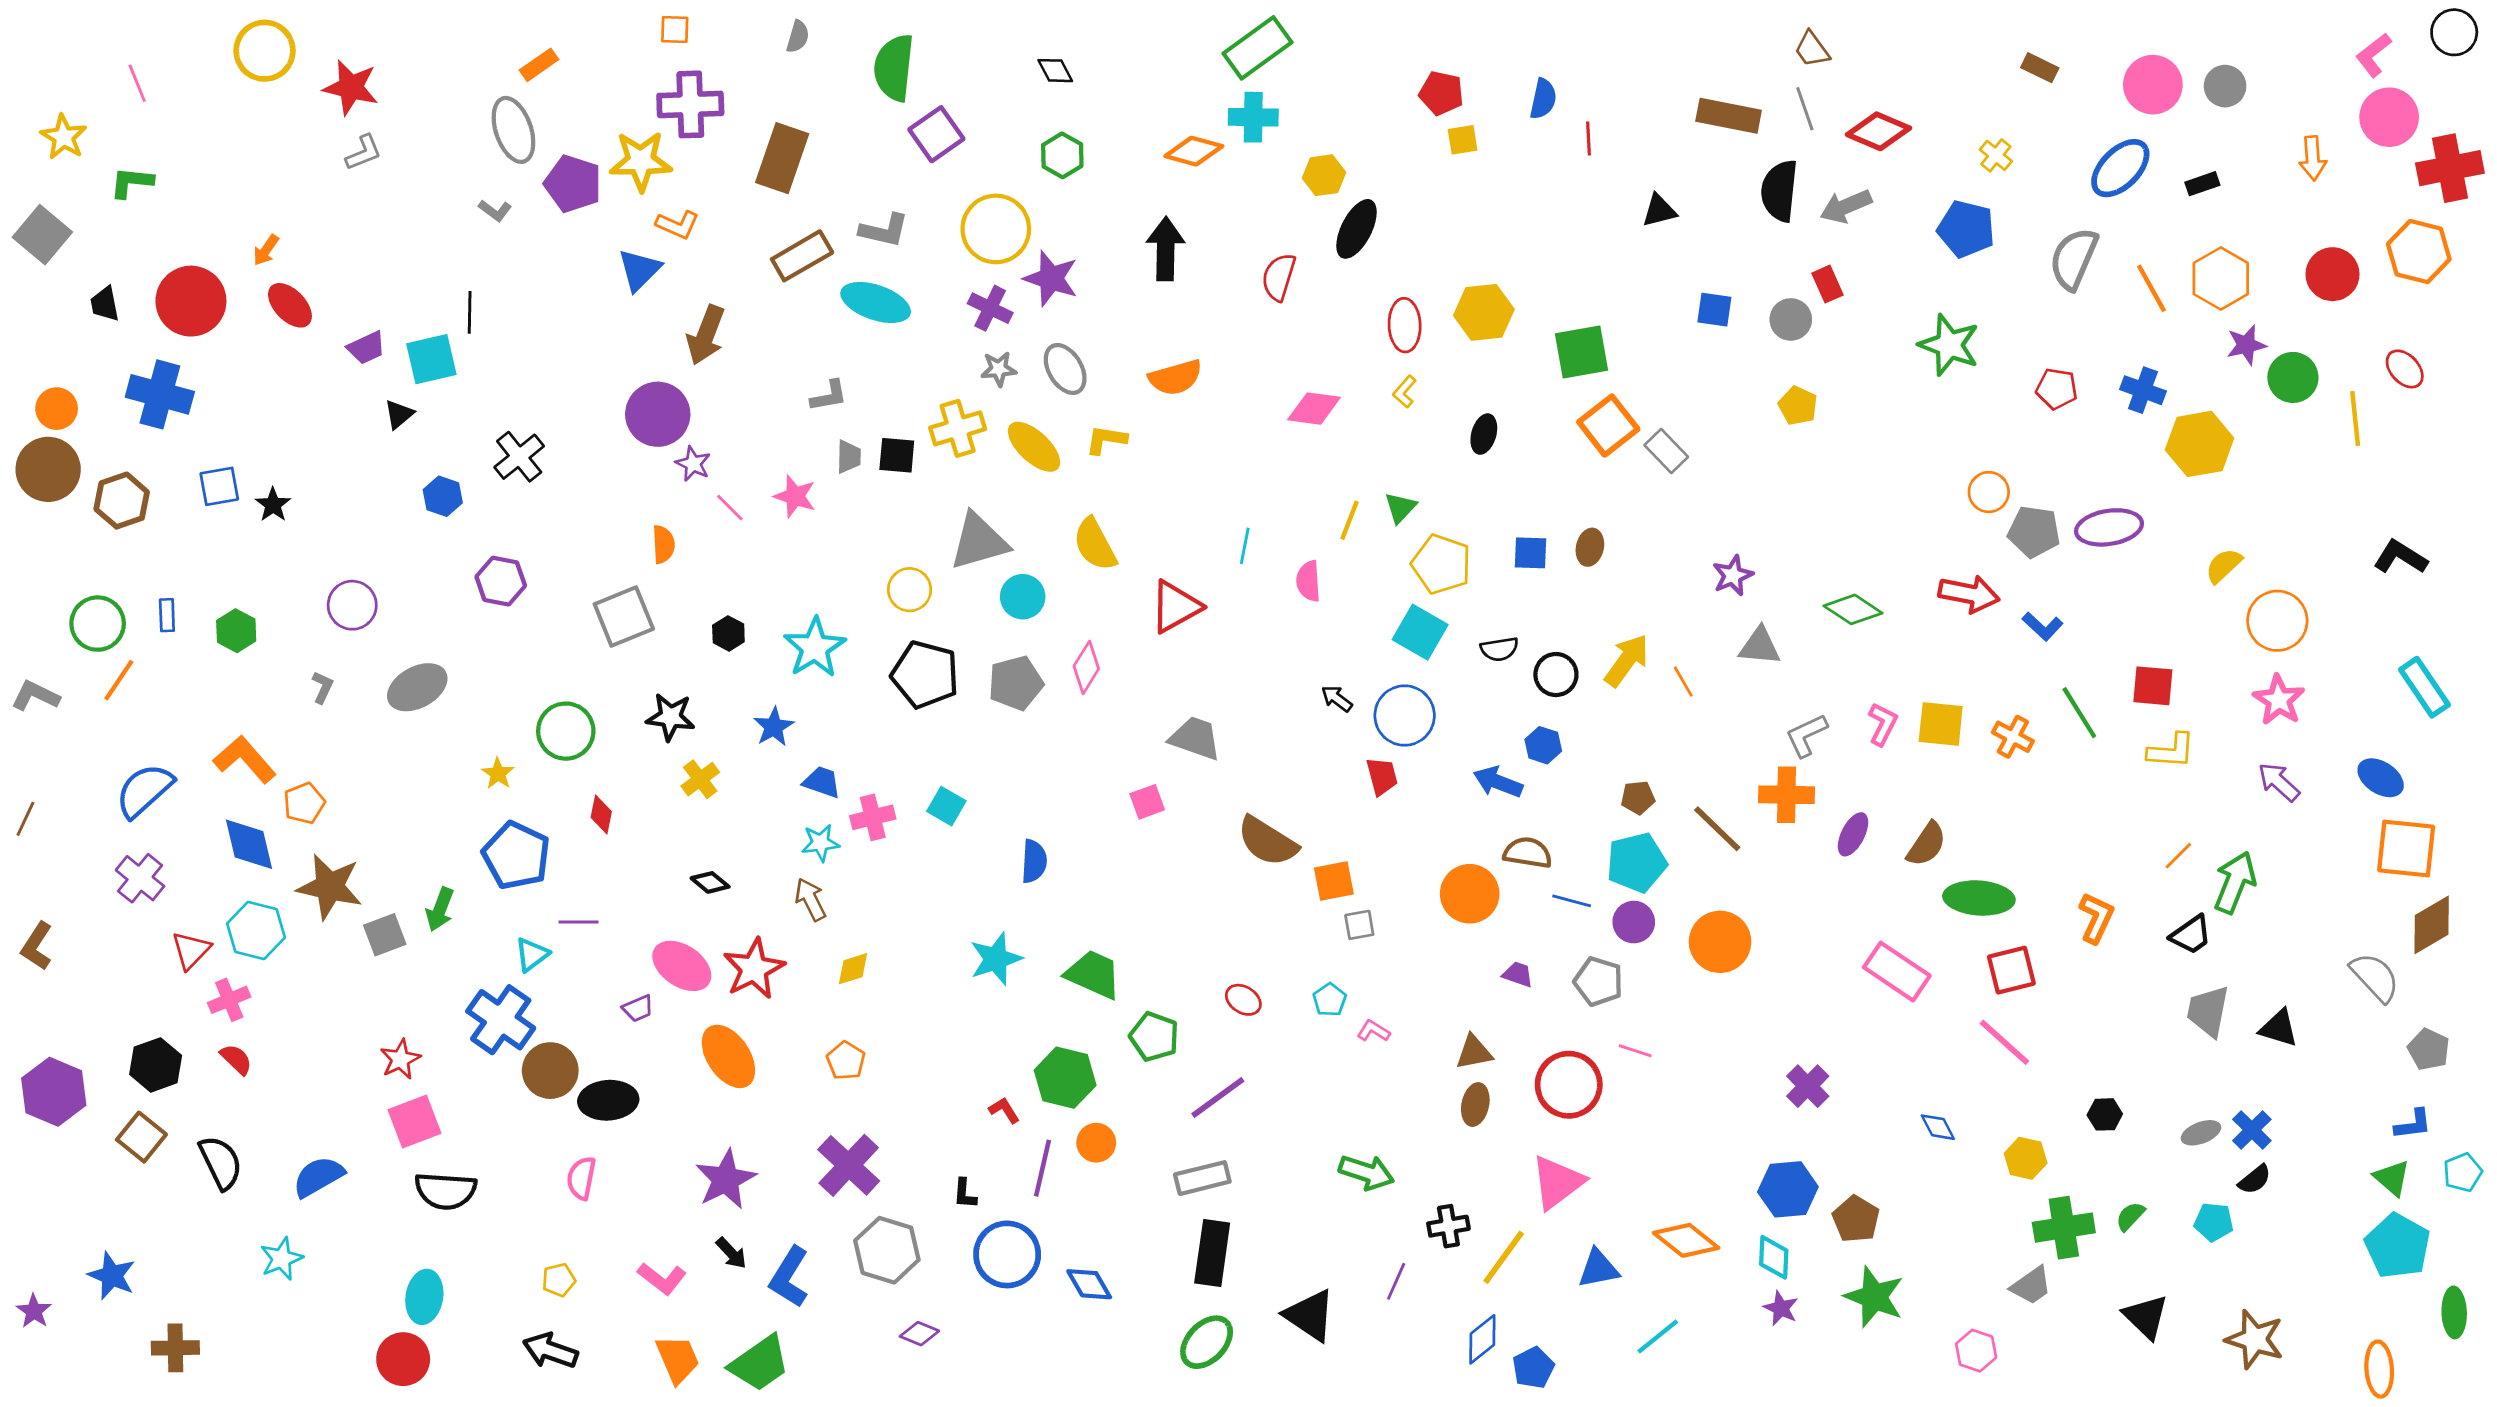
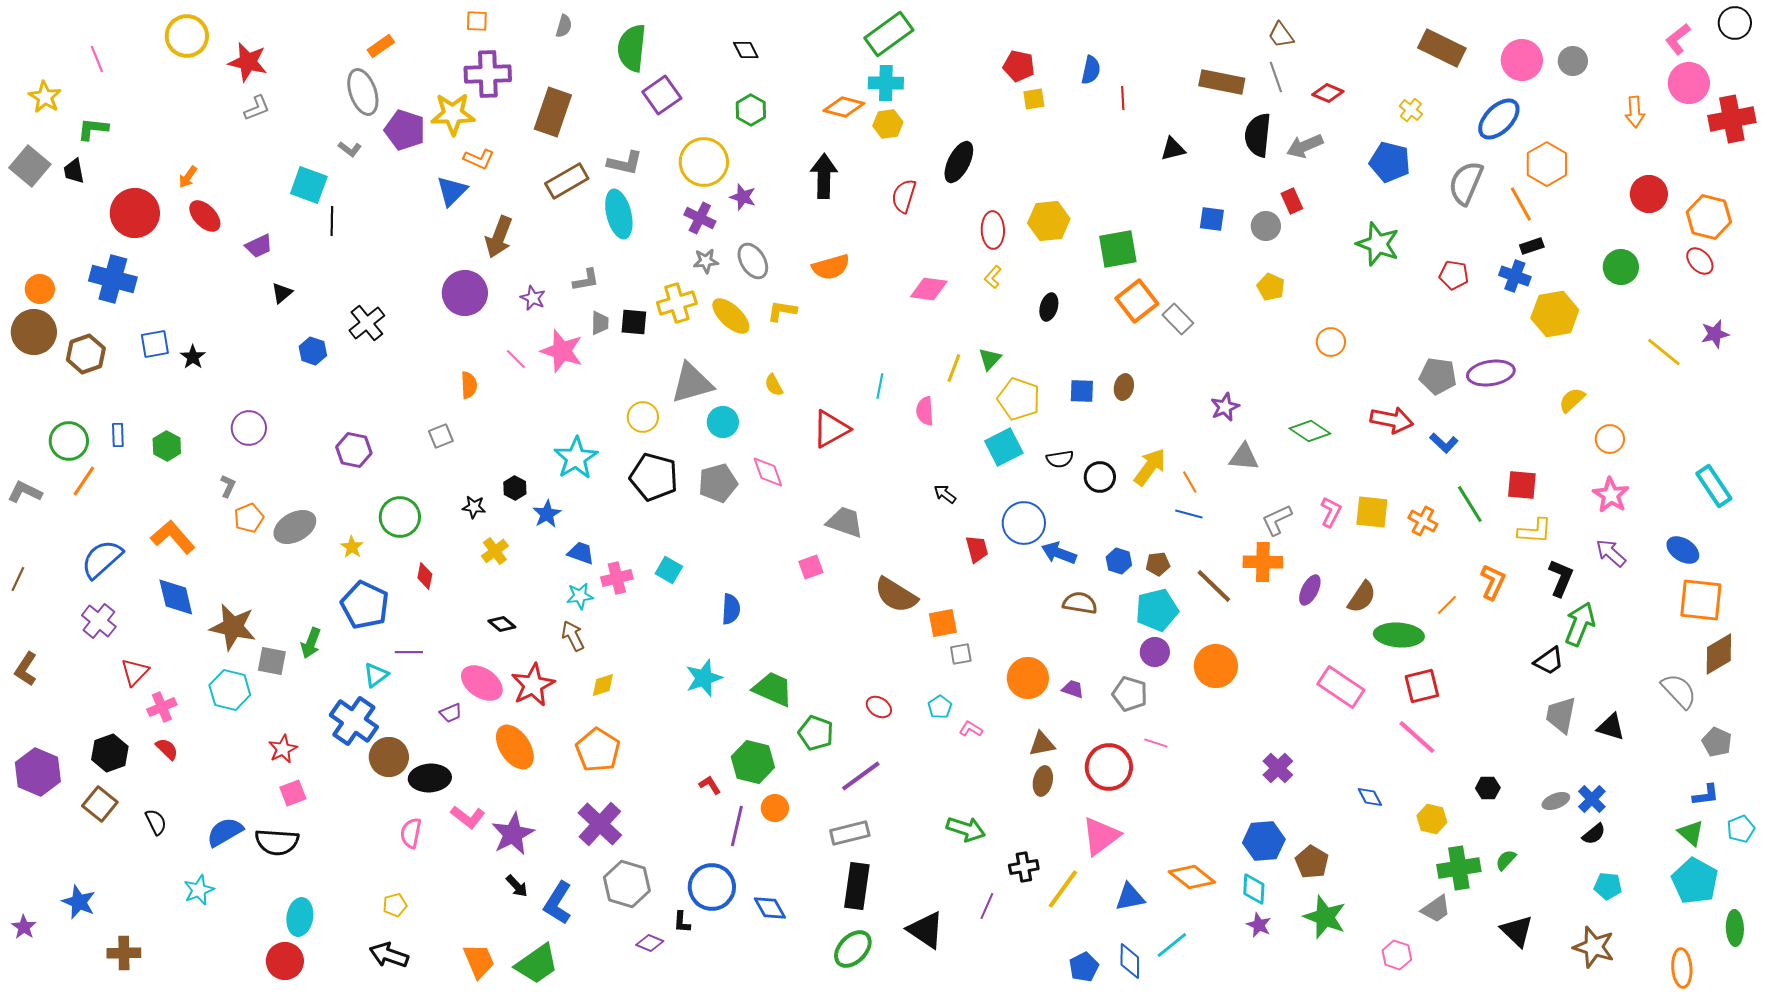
brown rectangle: (2040, 68) -> (1442, 48), size x1.8
red diamond: (1878, 131) -> (1328, 93), size x0.7
yellow hexagon: (1324, 175) -> (888, 124), moved
black rectangle: (2202, 184) -> (1532, 246), moved
orange hexagon: (2419, 252) -> (1709, 217), moved
purple star: (1051, 278) -> (743, 197), size x0.7
orange hexagon: (2221, 278) -> (1547, 164), moved
cyan ellipse: (876, 302) -> (619, 214), turned 57
black trapezoid: (105, 304) -> (74, 171), moved
purple star: (2246, 345) -> (1715, 334), moved
cyan square: (431, 359) -> (309, 185), moved, turned 33
yellow line: (2355, 418) -> (1664, 352), moved, turned -45
purple star: (693, 464) -> (533, 298), moved
orange circle: (1989, 492) -> (1331, 342), moved
pink star: (795, 496) -> (562, 351), size x1.4
yellow semicircle: (1095, 544) -> (774, 385), size x0.6
black L-shape: (2400, 557) -> (1561, 578), moved, turned 81
purple hexagon: (501, 581) -> (354, 450), moved
gray square: (624, 617) -> (441, 436), size x0.6
orange circle: (2277, 621) -> (1610, 439), size x0.7
cyan square: (1420, 632) -> (1004, 447), turned 33
black hexagon: (728, 633) -> (515, 488), moved
pink diamond: (1086, 667) -> (768, 472), turned -51
gray ellipse: (417, 687) -> (295, 527), moved
blue circle: (1405, 716) -> (1024, 523), moved
black star: (670, 717) -> (474, 507), size x0.7
blue hexagon: (1543, 745) -> (1119, 561), moved
orange pentagon: (304, 803) -> (249, 518), moved
orange line: (2178, 856) -> (1447, 605), moved
orange circle: (1470, 894) -> (1028, 678), moved
blue line: (1572, 901) -> (1189, 514), moved
orange L-shape: (2096, 918) -> (1493, 582), moved
cyan hexagon: (256, 931) -> (230, 690), moved
gray square: (385, 935) -> (272, 661), turned 32
orange pentagon: (846, 1061) -> (598, 750), size x1.6
pink square: (414, 1121) -> (293, 793), size x0.7
black semicircle: (221, 1163) -> (156, 822), size x0.7
black semicircle: (446, 1191) -> (277, 842), moved
black L-shape: (965, 1194) -> (682, 922), moved
cyan pentagon: (2214, 1222) -> (1608, 886), moved
pink L-shape: (662, 1278) -> (468, 817), moved
blue diamond: (1482, 1339) -> (1130, 961), moved, turned -51

